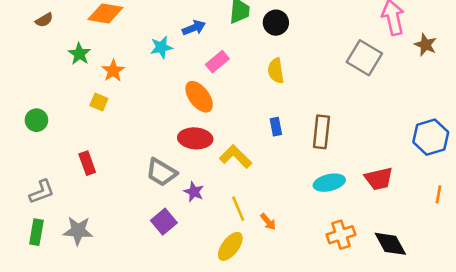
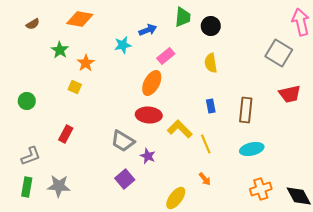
orange ellipse: (199, 97) -> (152, 83), turned 65
red rectangle: (87, 163) -> (66, 134), turned 48
red trapezoid: (379, 179) -> (290, 94), moved
yellow line: (238, 209) -> (206, 144), moved

